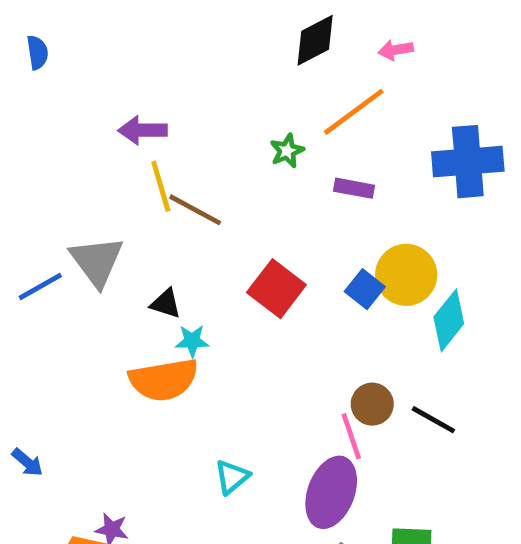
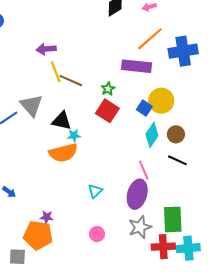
orange line: (354, 112) -> (150, 39), moved
green star: (287, 151) -> (108, 89), moved
purple rectangle: (354, 188) -> (136, 66), size x1.8
black triangle: (166, 304) -> (62, 121), size x1.5
cyan diamond: (449, 320) -> (152, 135), moved
brown circle: (372, 404) -> (176, 134), moved

